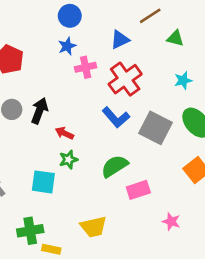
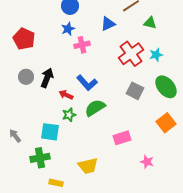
red cross: (125, 79) -> (131, 54), moved
blue L-shape: (116, 117) -> (87, 83), moved
gray square: (155, 128) -> (135, 91), size x0.7
green semicircle: (115, 166) -> (95, 108), moved
green cross: (30, 231) -> (40, 158), moved

